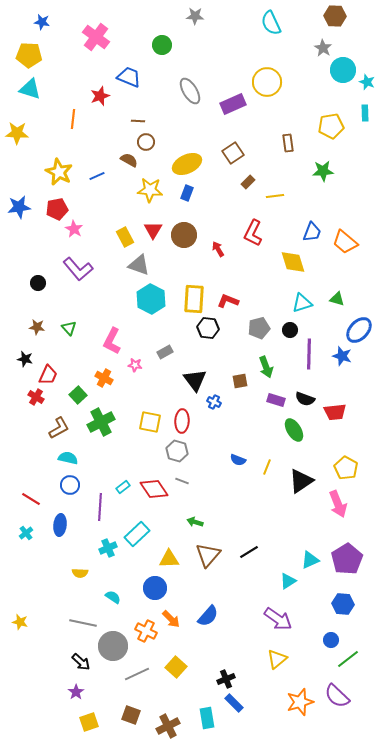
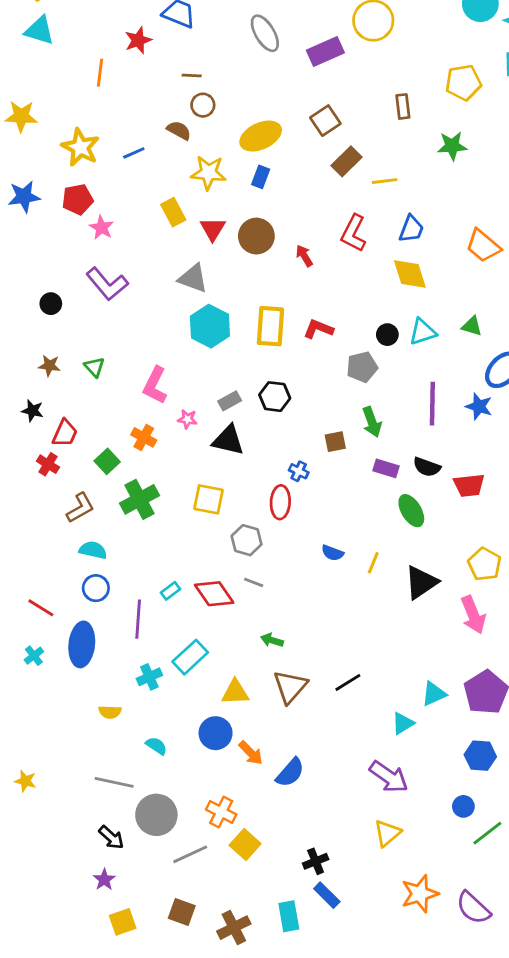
yellow star: (17, 133) -> (21, 116), moved
brown rectangle: (248, 182) -> (347, 161), size x1.5
blue trapezoid: (312, 232) -> (411, 229), moved
yellow rectangle: (125, 237) -> (173, 212), moved
black hexagon: (208, 328) -> (275, 397), moved
black circle: (290, 330) -> (387, 335), moved
black triangle: (195, 380) -> (228, 440), moved, turned -40
red ellipse: (182, 421) -> (280, 502), moved
blue ellipse: (60, 525) -> (82, 644), size x1.4
orange arrow: (171, 619) -> (251, 753), moved
orange cross: (146, 631) -> (221, 812), moved
purple semicircle: (337, 696) -> (473, 908), moved

